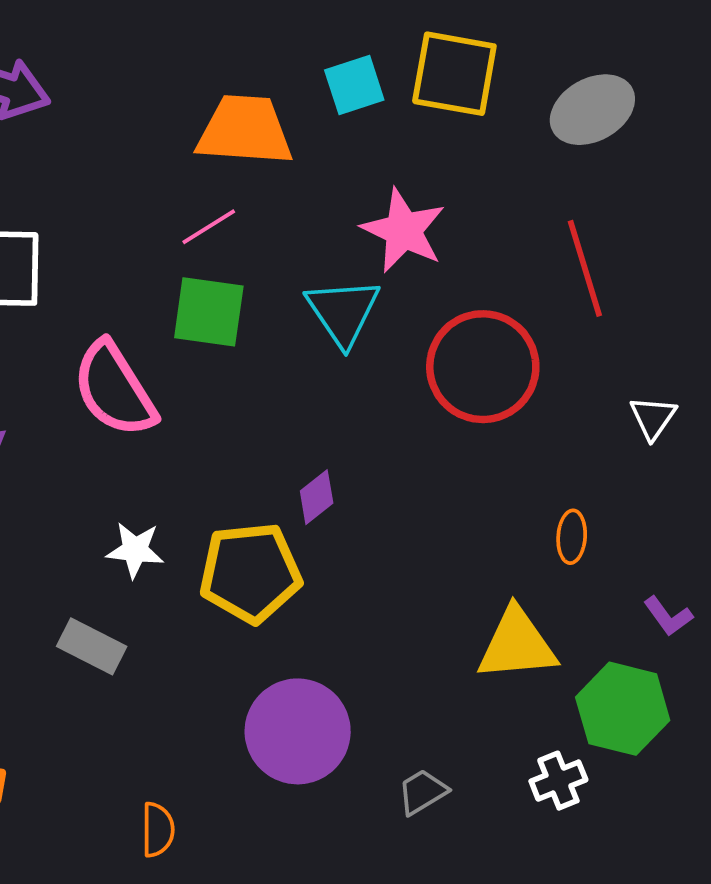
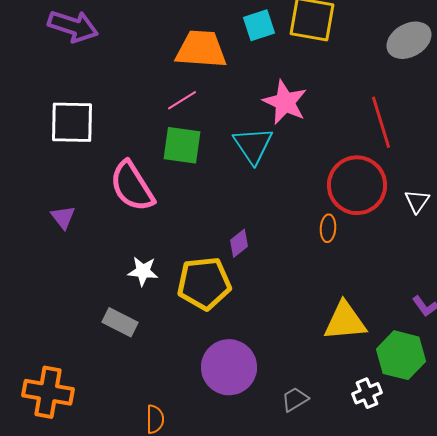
gray ellipse: (592, 110) -> (409, 40), moved
red circle: (483, 367) -> (357, 185), moved
orange ellipse: (572, 537) -> (328, 228), moved

